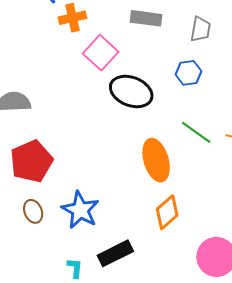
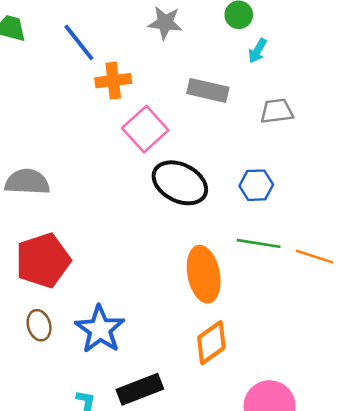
gray trapezoid: (201, 29) -> (277, 111), turned -112
blue hexagon: (188, 73) -> (256, 185), moved
green line: (196, 132) -> (259, 243), turned -32

